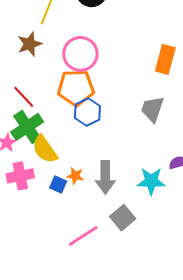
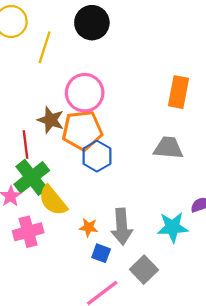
brown star: (30, 44) -> (51, 120), moved, turned -30
red line: (24, 97) -> (26, 145), turned 40
gray trapezoid: (152, 109) -> (168, 148), turned 80
blue square: (58, 184) -> (101, 253), moved

